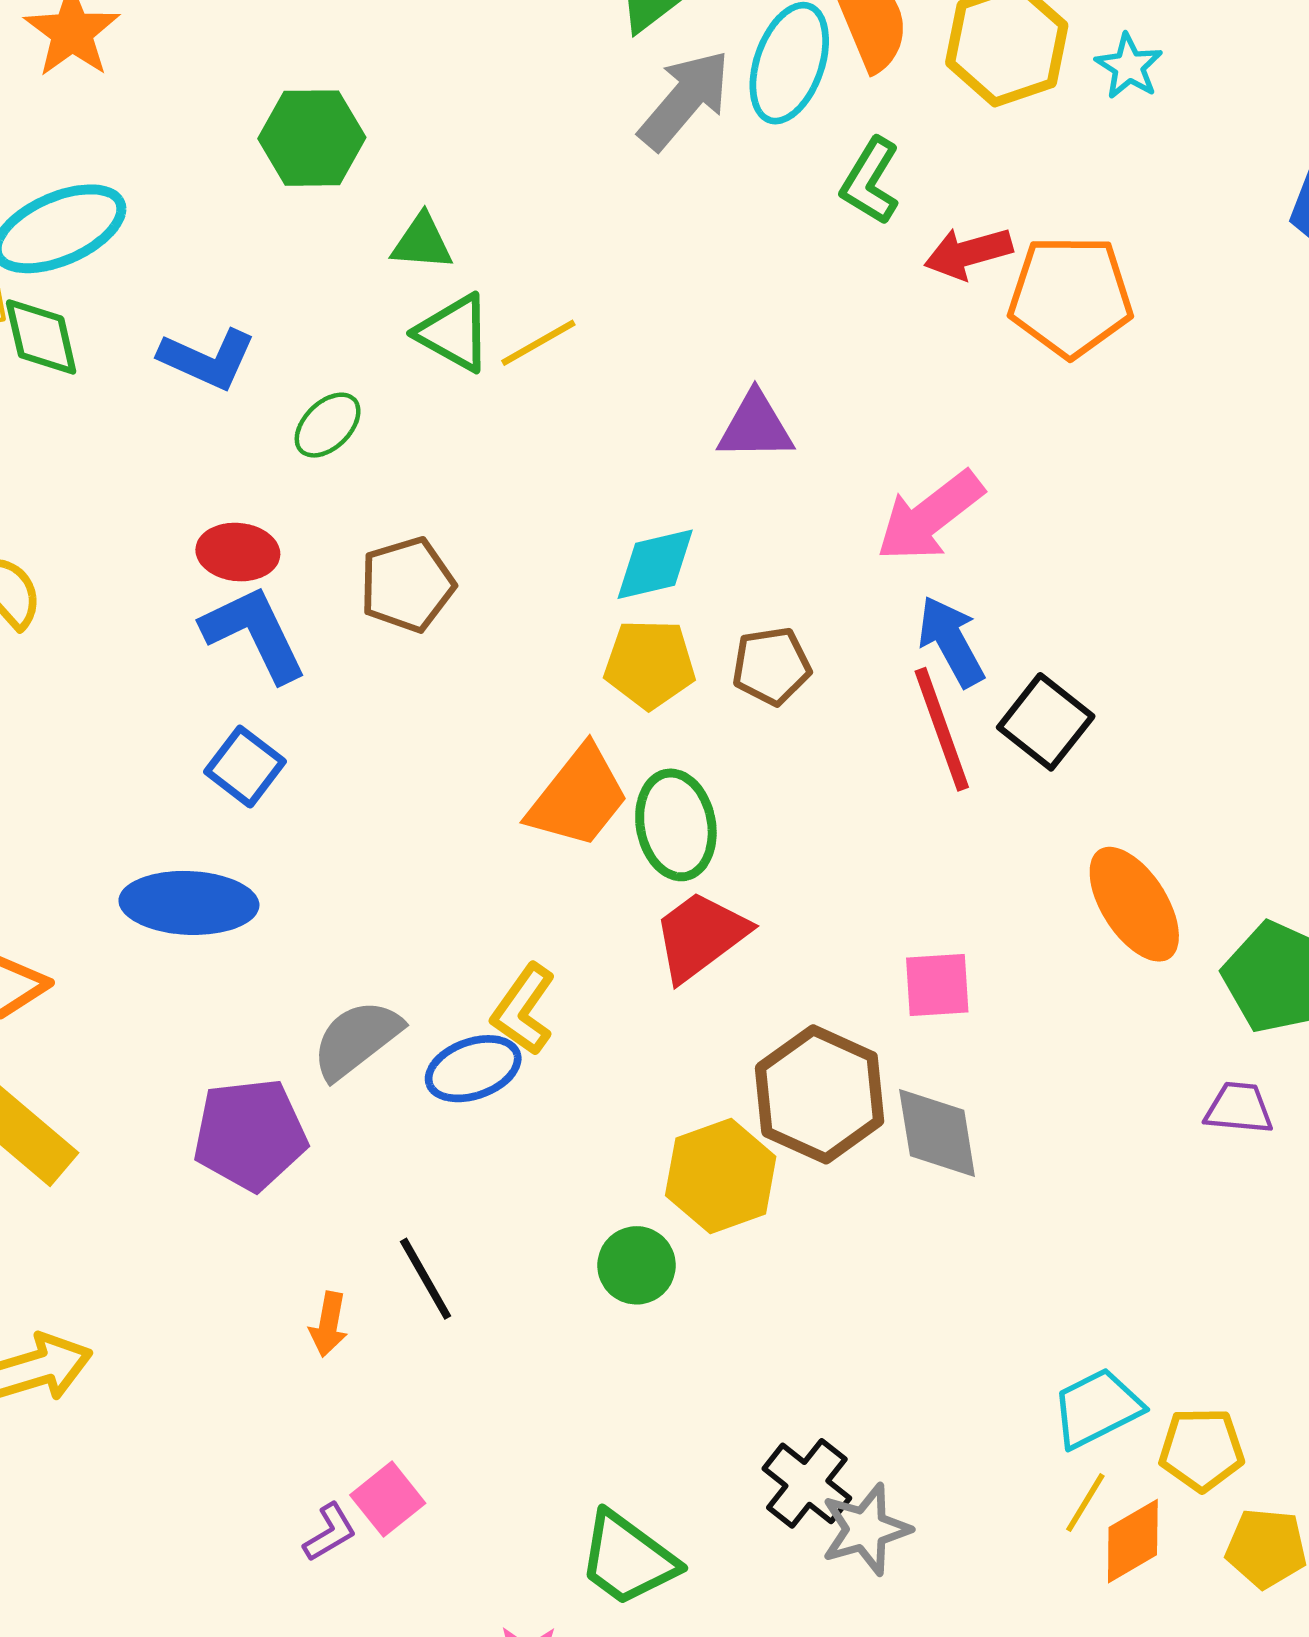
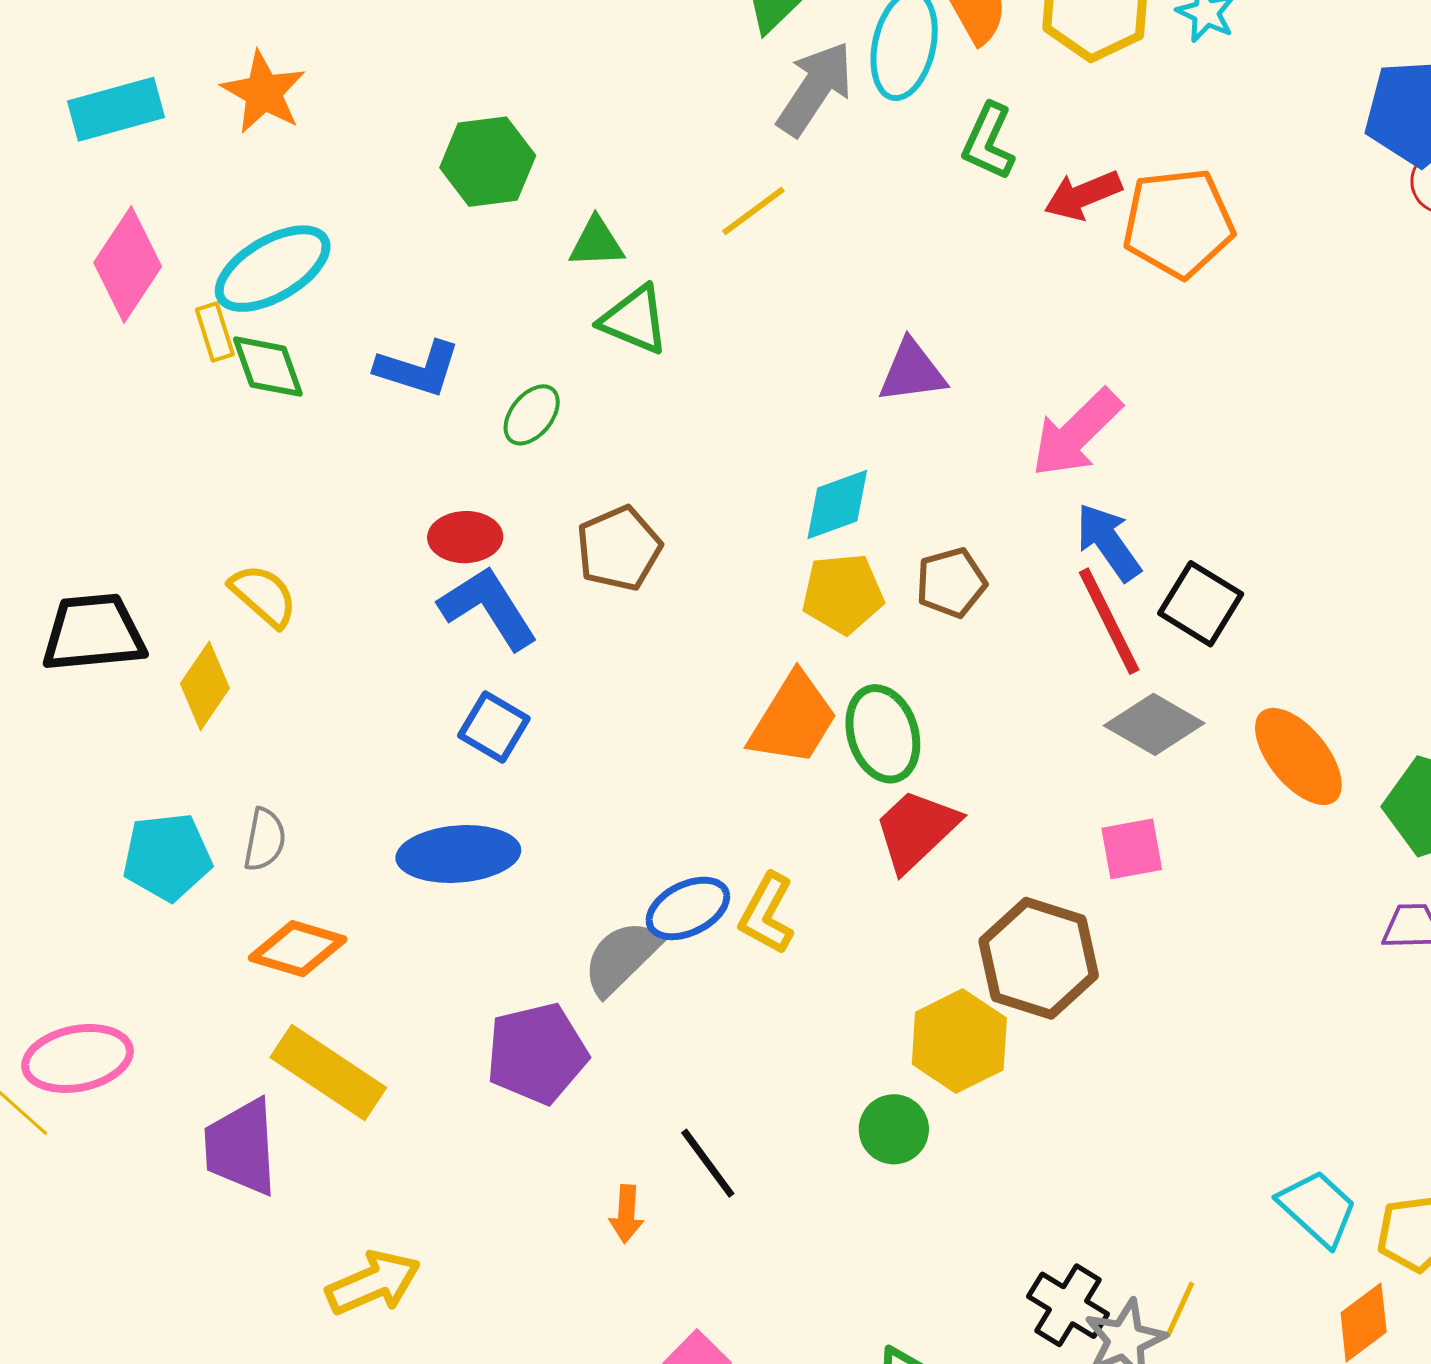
yellow line: (538, 343) -> (753, 211), moved
blue ellipse: (473, 1069) -> (688, 908), moved
gray diamond: (937, 1133) -> (1154, 724), moved, turned -44
cyan trapezoid: (1097, 1408) -> (1318, 1208), turned 76
yellow line: (1085, 1503) -> (1180, 1309), moved

